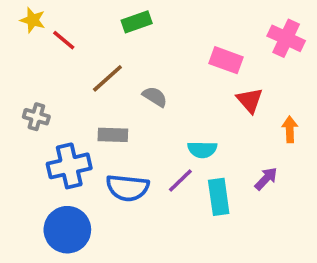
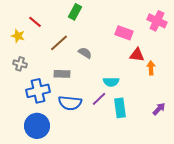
yellow star: (33, 20) -> (18, 36), moved
green rectangle: (137, 22) -> (75, 12), turned -42
red triangle: (250, 100) -> (137, 55), turned -42
orange arrow: (290, 129) -> (151, 68), moved
purple arrow: (266, 179) -> (159, 109), moved

